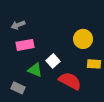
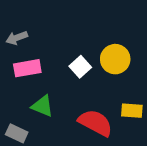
white square: (53, 61) -> (80, 67), moved
yellow rectangle: (94, 64) -> (132, 111), moved

